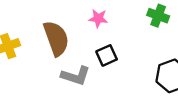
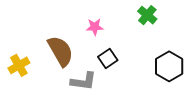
green cross: (158, 16) -> (147, 15), turned 30

